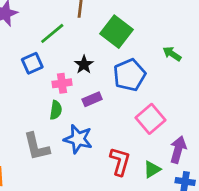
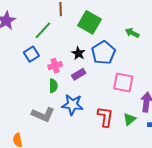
black star: (84, 65) -> (78, 53), moved
pink square: (151, 119) -> (123, 83), turned -30
gray L-shape: (37, 147) -> (43, 114), turned -45

